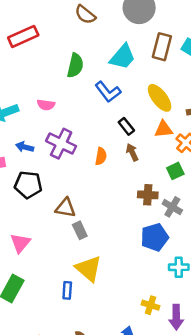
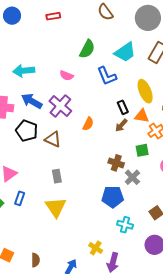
red rectangle: (23, 36) -> (53, 16), size x0.6
pink semicircle: (46, 105) -> (66, 76), moved
black rectangle: (126, 126) -> (123, 107), moved
blue arrow: (25, 147) -> (32, 101), size x1.5
brown arrow: (132, 152) -> (121, 125), moved, turned -128
brown triangle: (66, 208) -> (53, 139), moved
blue rectangle: (67, 290) -> (20, 198), moved

